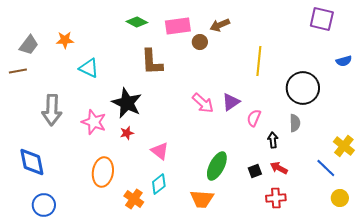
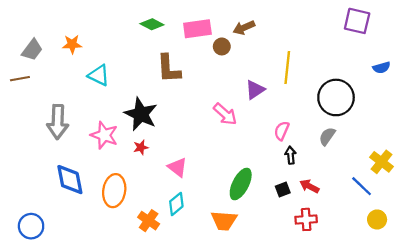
purple triangle: (231, 102) -> (255, 90), moved
gray semicircle: (295, 123) -> (327, 136), turned -144
black arrow: (273, 140) -> (291, 155), moved
blue diamond: (32, 162) -> (70, 180), moved
blue circle: (44, 205) -> (31, 226), moved

